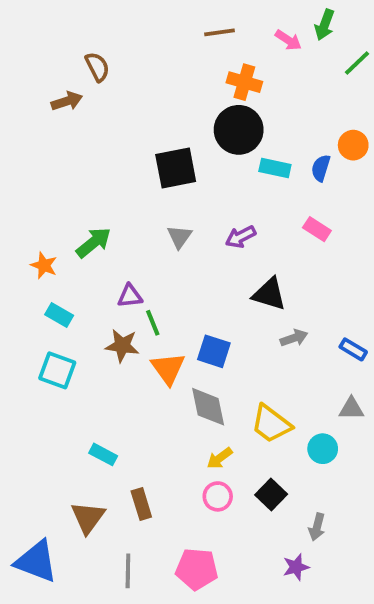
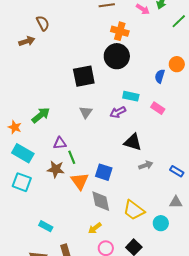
cyan rectangle: (275, 168) -> (131, 96), moved
cyan rectangle: (59, 315) -> (23, 153), size x1.5
yellow arrow: (220, 458) -> (95, 228), moved

